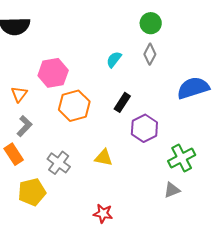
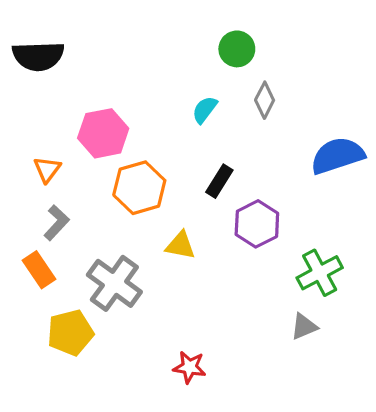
green circle: (151, 23) -> (237, 49), moved
yellow triangle: (104, 158) -> (181, 245), moved
gray cross: (59, 163) -> (114, 283), size x1.4

